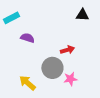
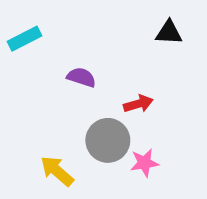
purple semicircle: (27, 38) -> (81, 77), moved

